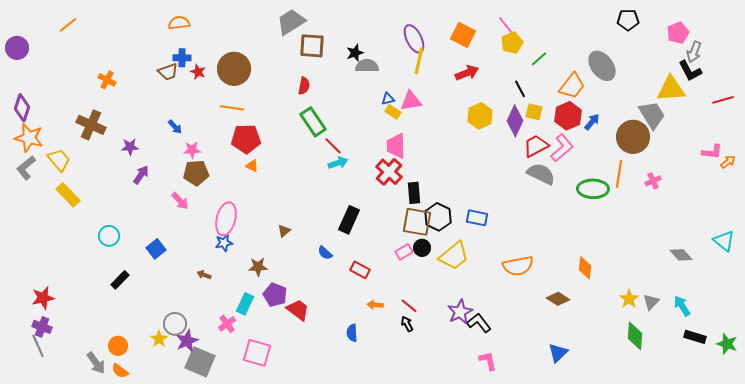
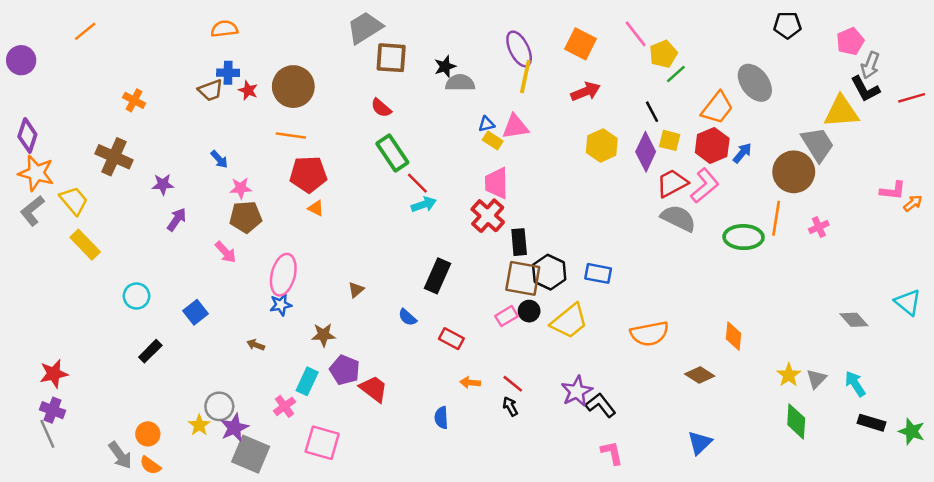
yellow pentagon: (512, 43) -> (663, 54), moved
red semicircle: (304, 86) -> (381, 108), turned 120
red line: (723, 100) -> (912, 98), moved

